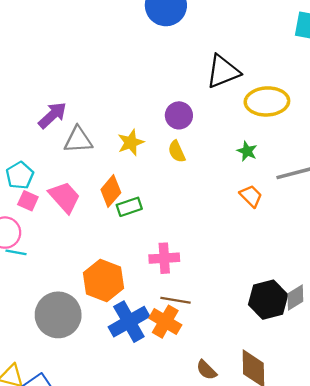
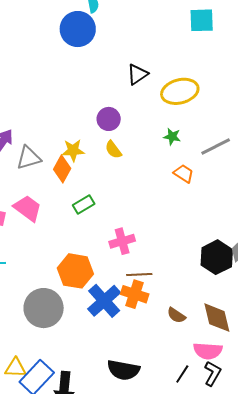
black triangle: (223, 72) -> (138, 74), size x0.7
yellow star: (131, 142) -> (73, 150), turned 30
orange diamond: (111, 191) -> (62, 169), moved
brown semicircle: (206, 370) -> (176, 315), moved

